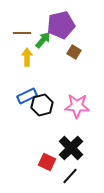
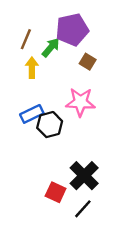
brown line: (22, 33) -> (26, 39), turned -66
pink star: (77, 106) -> (80, 102), moved

